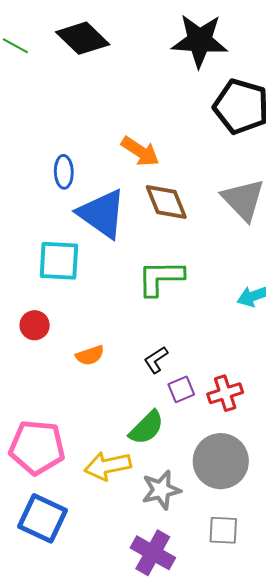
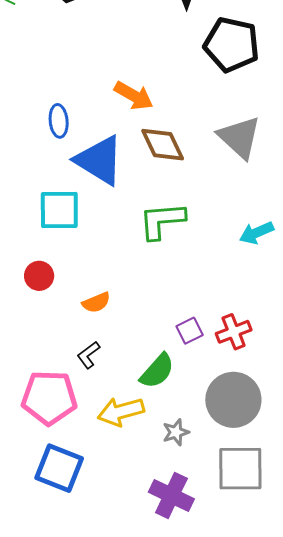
black L-shape: (156, 360) -> (88, 355), moved
gray star: (161, 490) -> (176, 432), size x0.7
gray square: (223, 530) -> (240, 469), size x1.6

